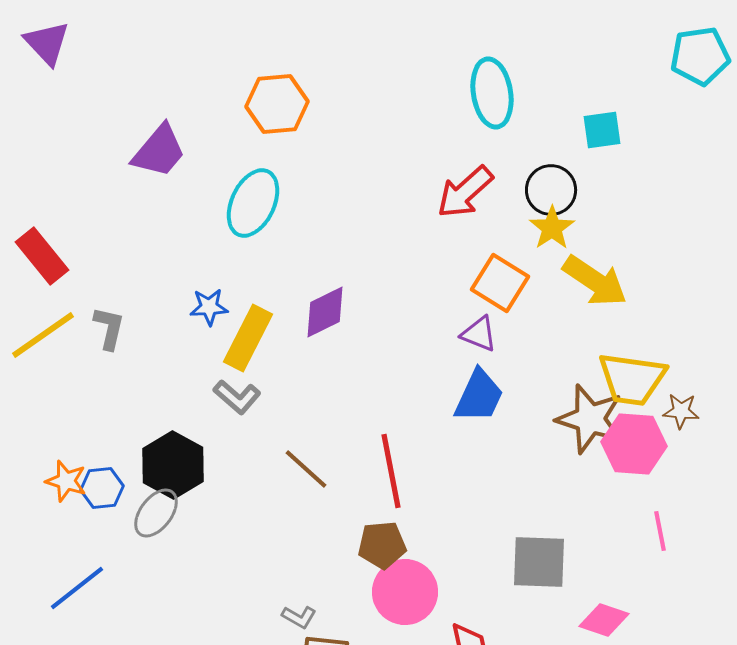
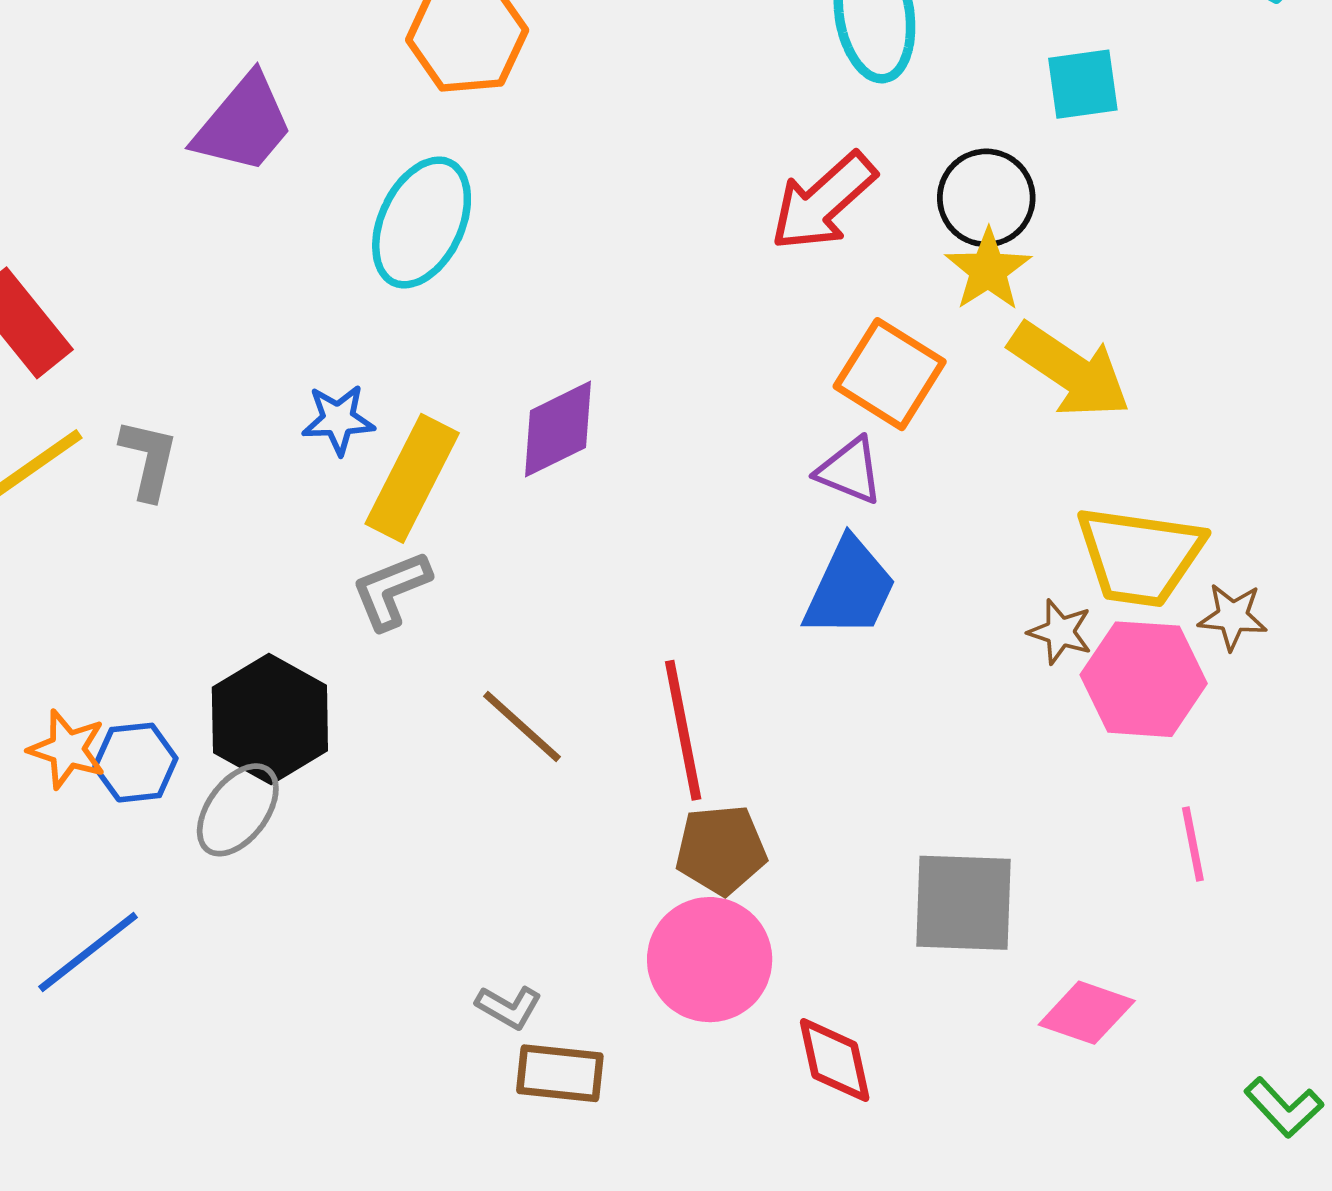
gray L-shape: (237, 397) -> (391, 590), turned 117
brown star: (590, 419) -> (1060, 632), size x0.5
brown pentagon: (382, 545) -> (721, 850), moved

